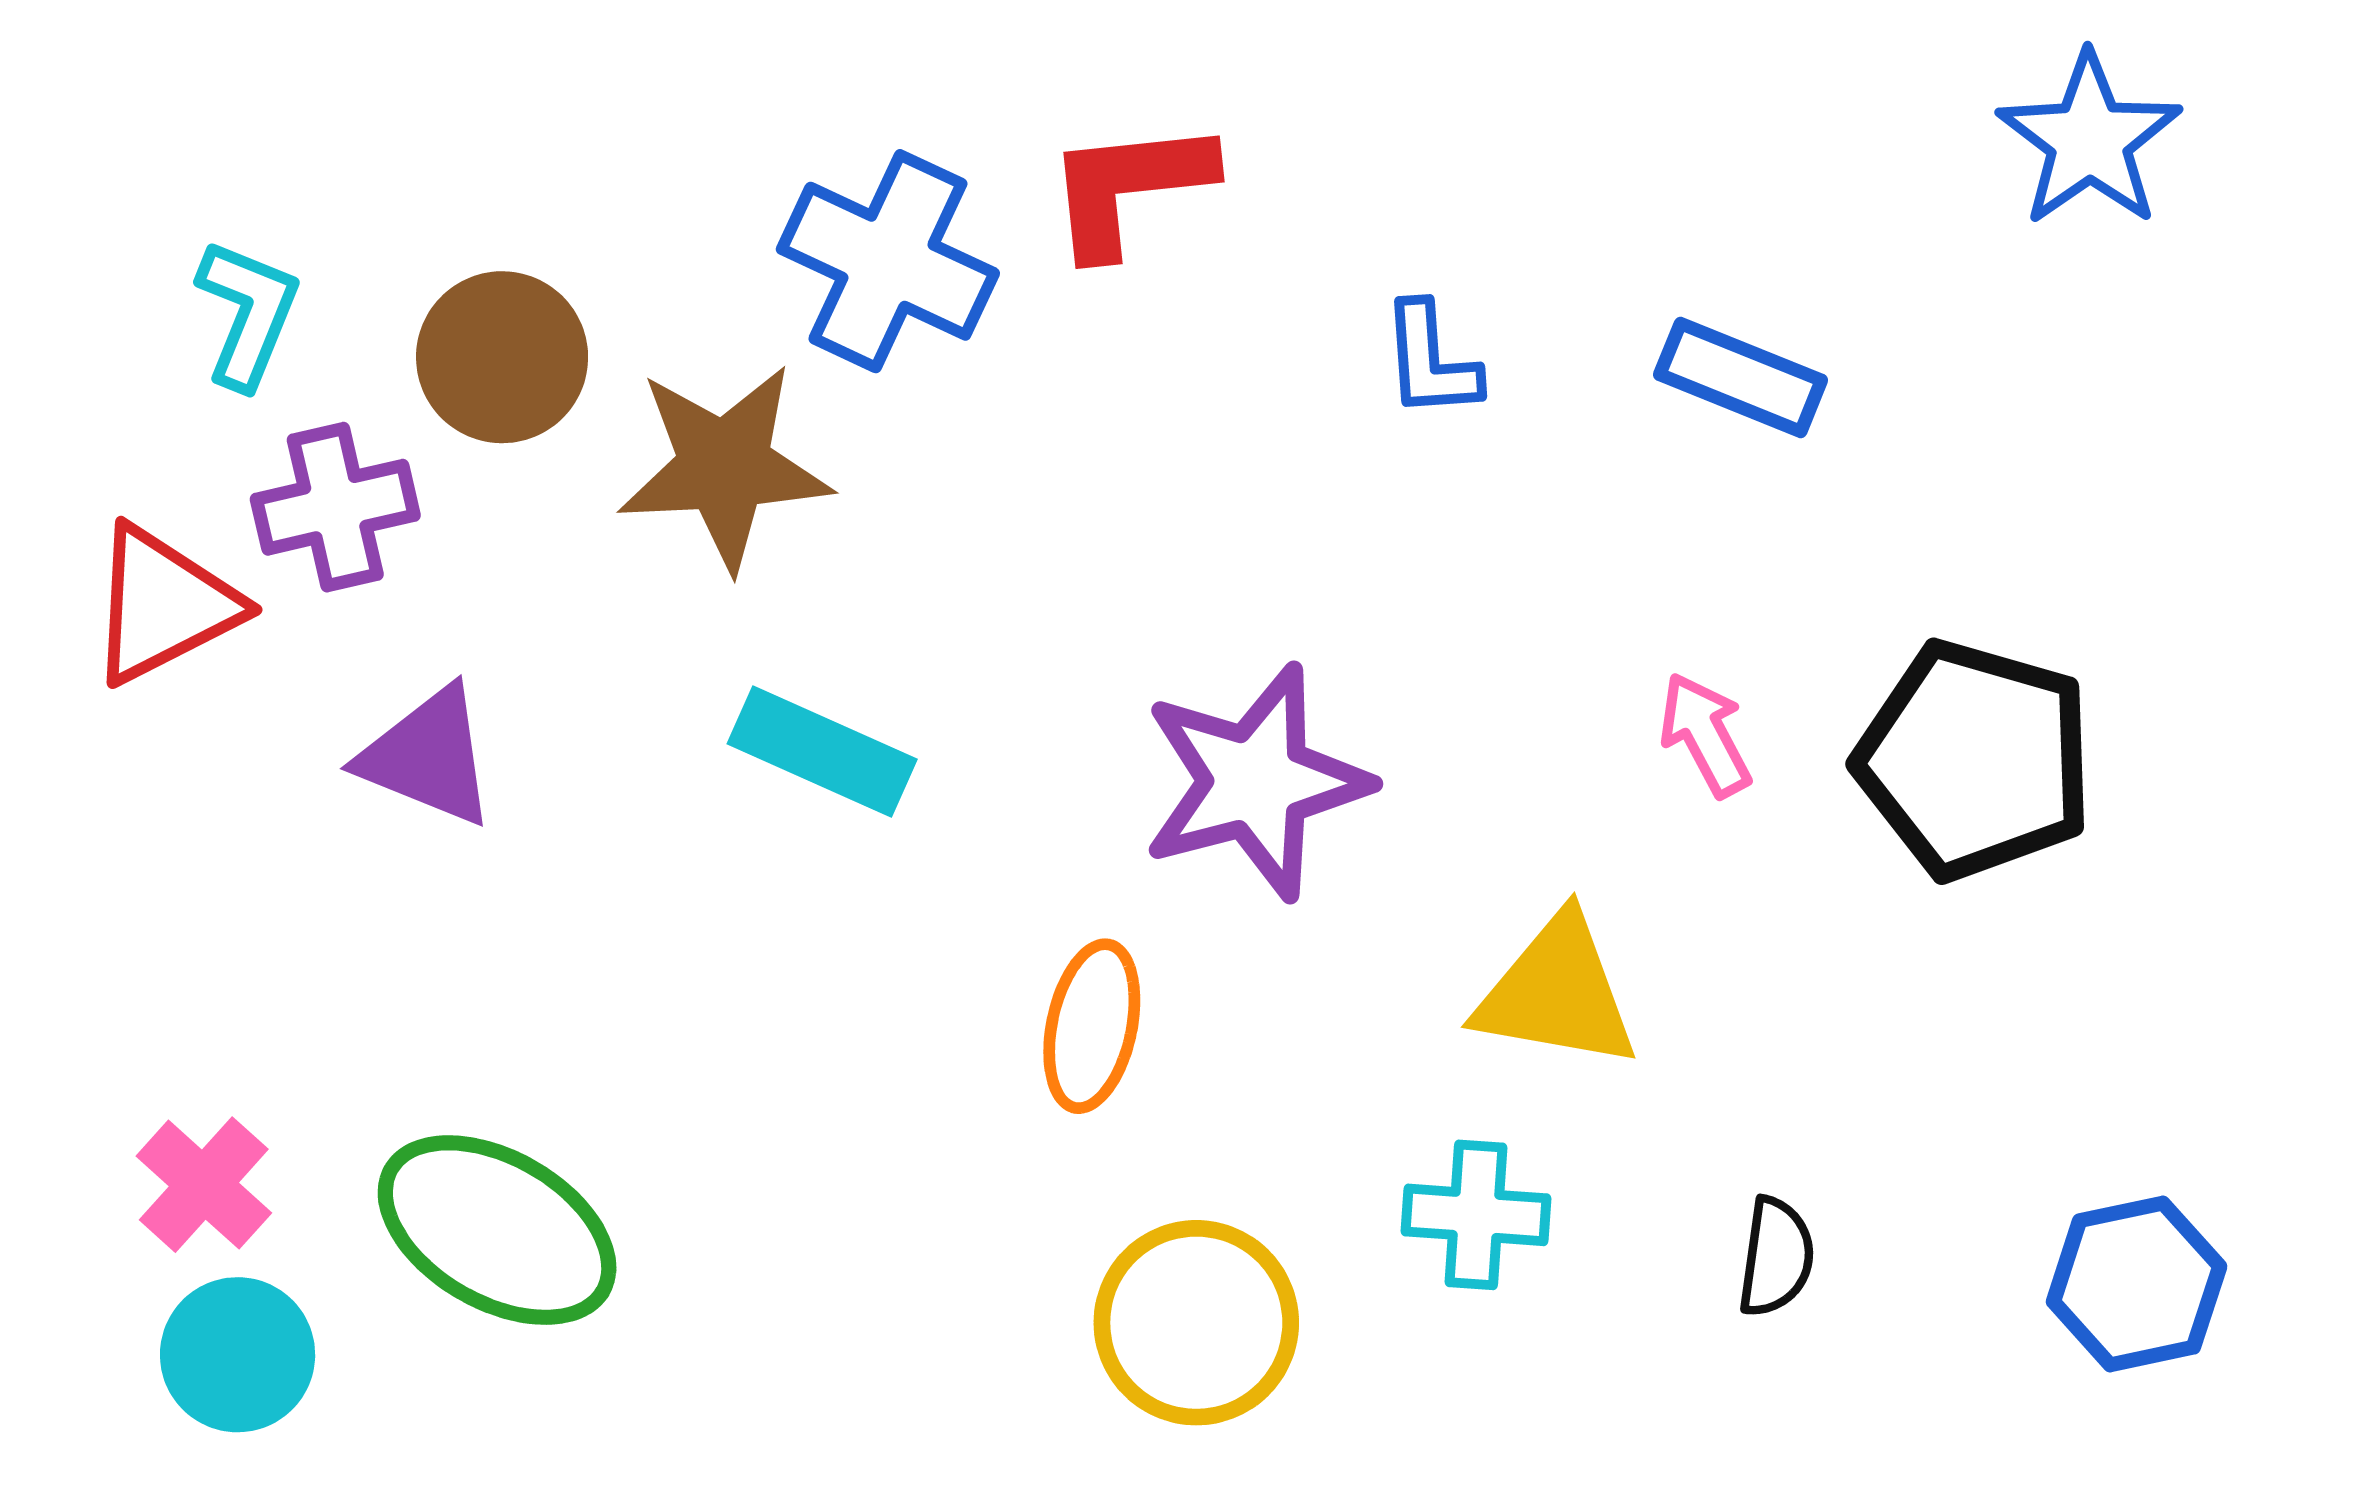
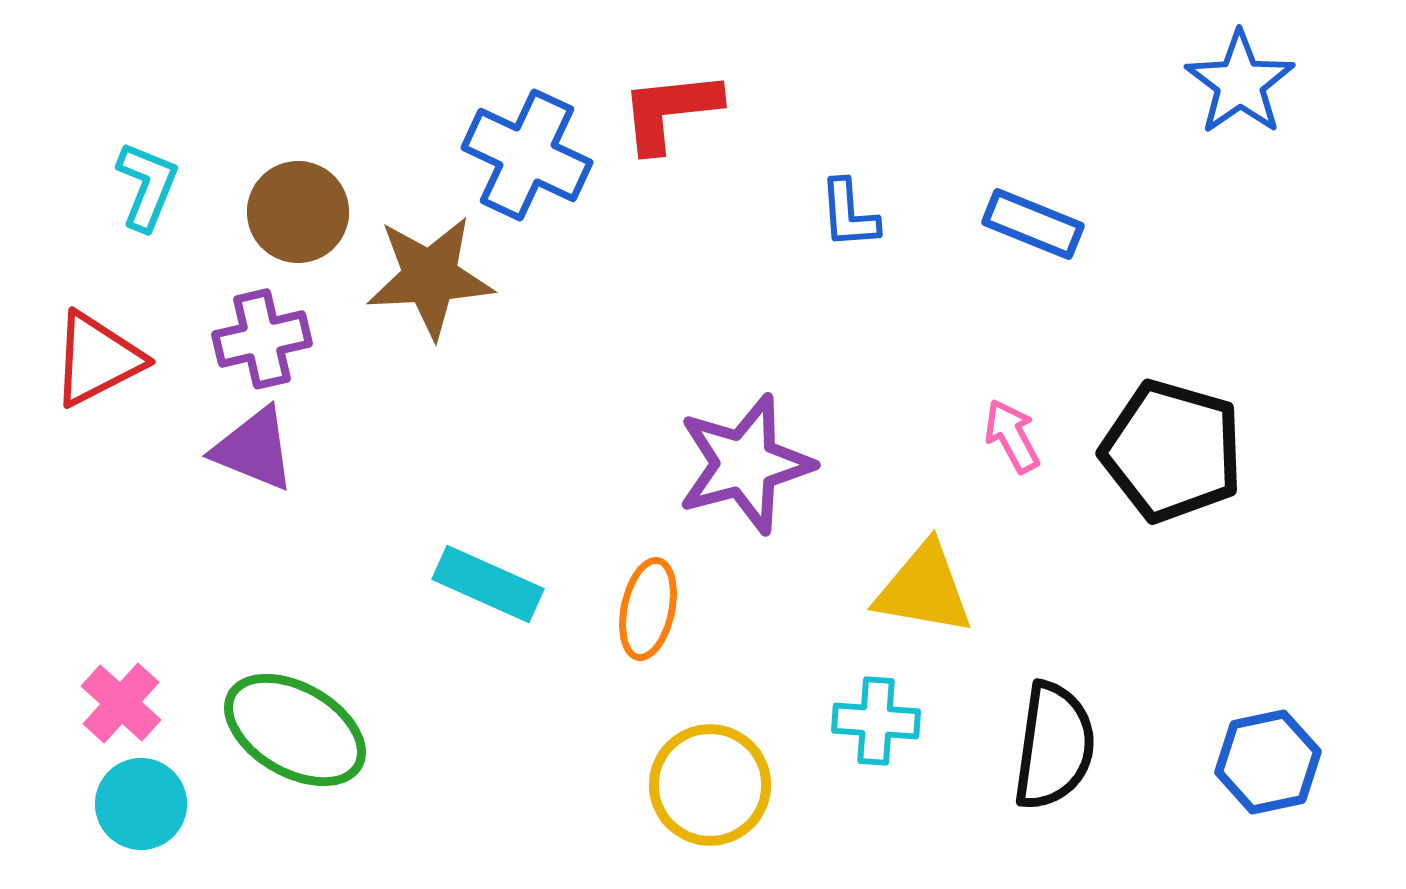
purple cross: (335, 507) -> (262, 339), moved
cyan rectangle: (822, 752) -> (488, 584), moved
black semicircle: (1776, 1257) -> (1054, 746), size x1.8

